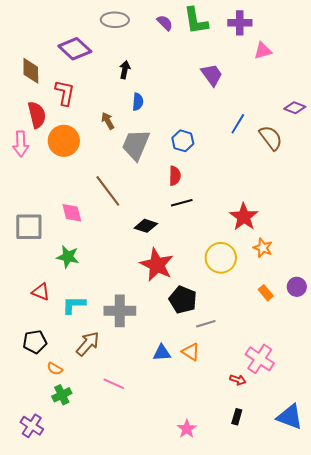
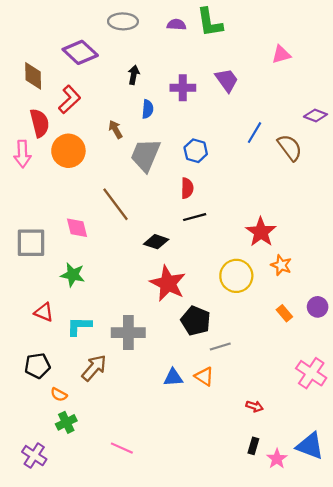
purple semicircle: (165, 23) -> (176, 25), turned -42
purple cross: (240, 23) -> (183, 88), moved
red L-shape: (65, 93) -> (70, 99), turned 36
pink cross: (260, 359) -> (311, 373), moved
pink line: (114, 384) -> (122, 448), moved
pink star: (187, 429) -> (277, 459), moved

